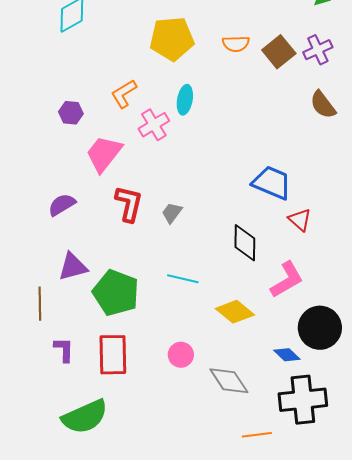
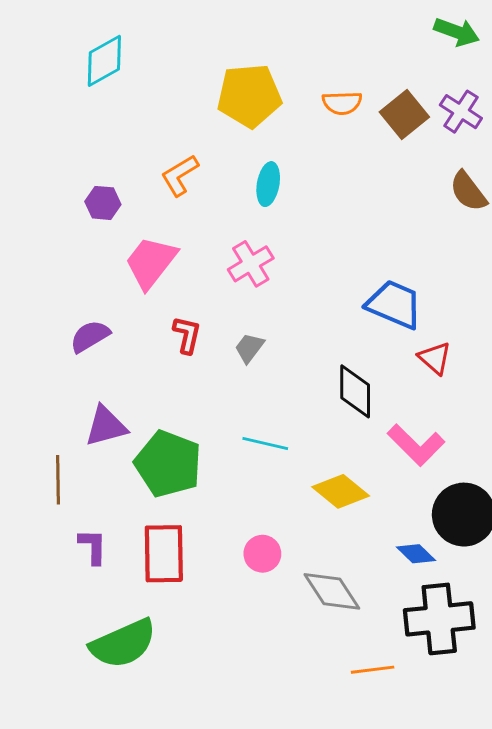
purple cross: (318, 50) -> (461, 112), turned -32
pink cross: (154, 125) -> (251, 264), moved
red L-shape: (129, 204) -> (187, 335), size x0.7
pink L-shape: (287, 280) -> (416, 445), turned 75

